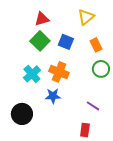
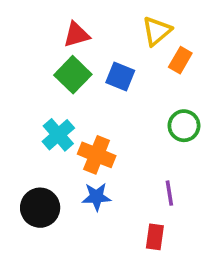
orange rectangle: (96, 45) -> (180, 60), moved, turned 56
orange cross: (59, 72) -> (97, 155), moved
blue star: (53, 96) -> (97, 197), moved
purple line: (93, 106) -> (169, 193), turned 48

